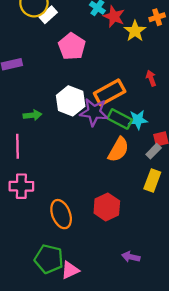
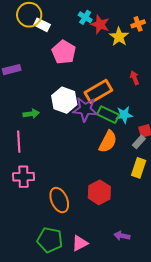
white rectangle: (48, 15) -> (42, 25), turned 70
pink triangle: (70, 270) -> (80, 243), moved

